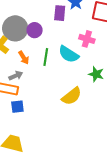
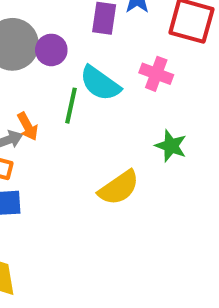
cyan semicircle: (69, 54) -> (100, 83), moved
orange arrow: (24, 58) -> (28, 127), moved

